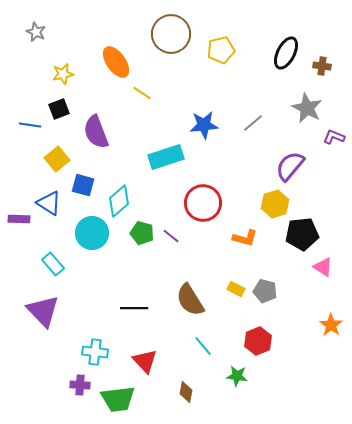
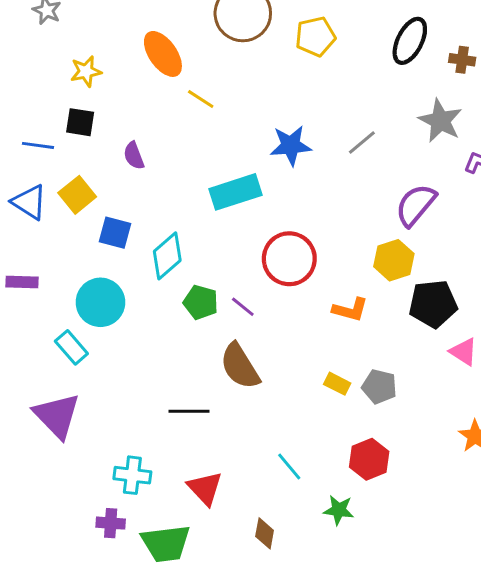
black square: (59, 109) -> (80, 122), turned 30
purple semicircle: (96, 132) -> (134, 156), size x0.6
blue triangle: (49, 203) -> (29, 202), moved
cyan circle: (92, 233) -> (100, 302), moved
brown semicircle: (190, 300) -> (240, 366), moved

